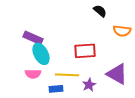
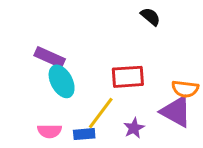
orange semicircle: (122, 31) -> (185, 89), moved
pink semicircle: (33, 74) -> (50, 131), moved
yellow line: (67, 75) -> (101, 113), turned -55

